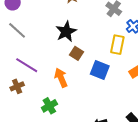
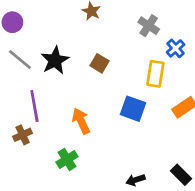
black star: (66, 32) -> (55, 60), moved
brown square: (76, 53) -> (100, 63), moved
purple line: (27, 65) -> (34, 106), turned 50

